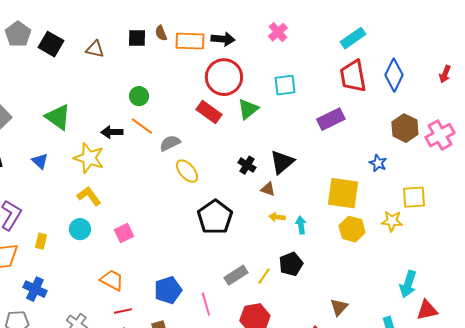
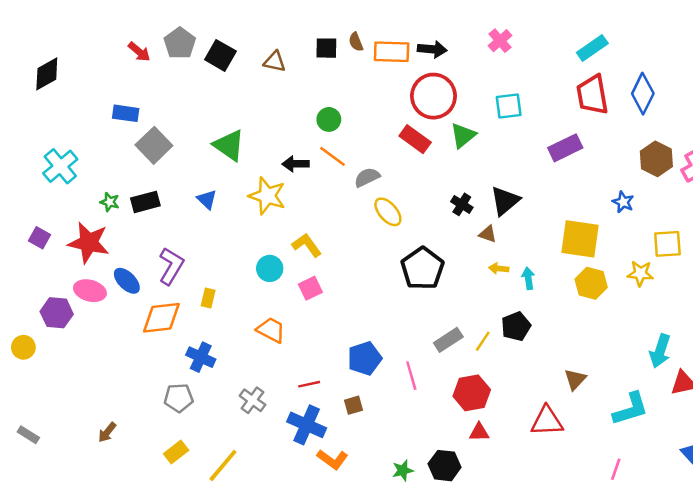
yellow L-shape: (89, 196) -> (307, 245), moved
cyan circle: (80, 229) -> (270, 268), moved
orange trapezoid: (112, 280) -> (271, 330), moved

